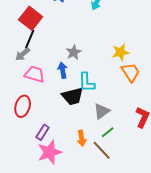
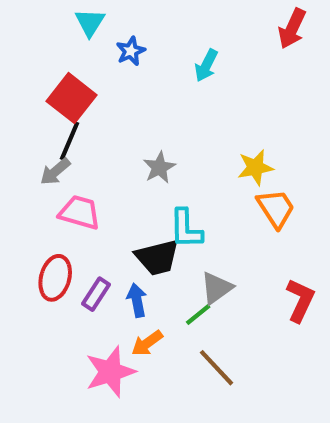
blue arrow: (63, 70) -> (137, 300), moved
purple rectangle: (43, 132) -> (96, 294), moved
green line: (108, 132) -> (198, 315), moved
orange arrow: (82, 138) -> (147, 343), moved, turned 63

